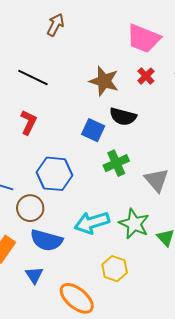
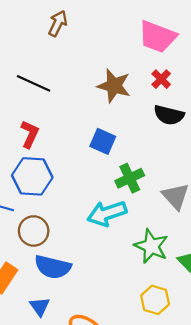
black semicircle: (123, 117) -> (169, 115), moved
blue hexagon: (55, 174) -> (32, 176), moved
cyan arrow: (92, 223) -> (107, 213), moved
yellow hexagon: (115, 269) -> (155, 300), moved

